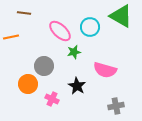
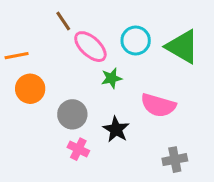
brown line: (24, 13) -> (63, 21), moved, turned 48
green triangle: (121, 16) -> (182, 47), moved
gray circle: (44, 66) -> (72, 114), moved
orange circle: (28, 84) -> (30, 89), moved

